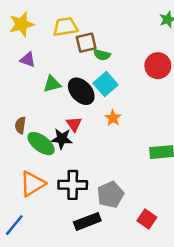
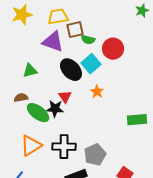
purple triangle: (28, 60) -> (53, 42), moved, size x1.6
red circle: (158, 66) -> (113, 49), moved
green triangle: (52, 84) -> (30, 71), moved
brown semicircle: (20, 125) -> (21, 98), turned 72

